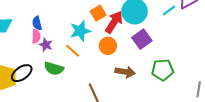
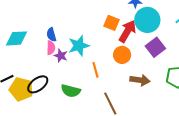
orange square: (98, 13) -> (111, 23), turned -35
cyan star: (80, 31) -> (79, 46), moved
orange line: (73, 51) -> (96, 70), moved, turned 35
green semicircle: (54, 68) -> (71, 91), moved

